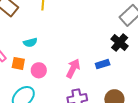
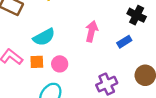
cyan semicircle: (30, 42) -> (44, 37), size x1.5
pink arrow: (73, 68) -> (92, 31), moved

